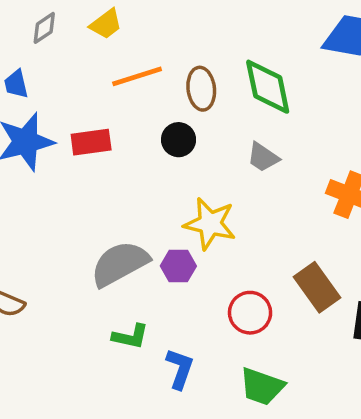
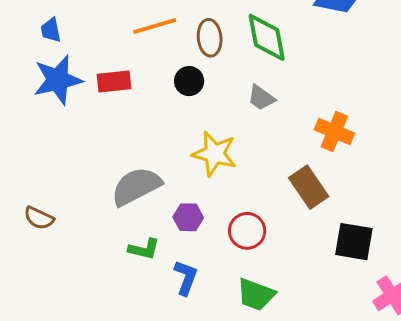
purple hexagon: (178, 266) -> (188, 217), moved
brown rectangle: (317, 287) -> (309, 187), moved

